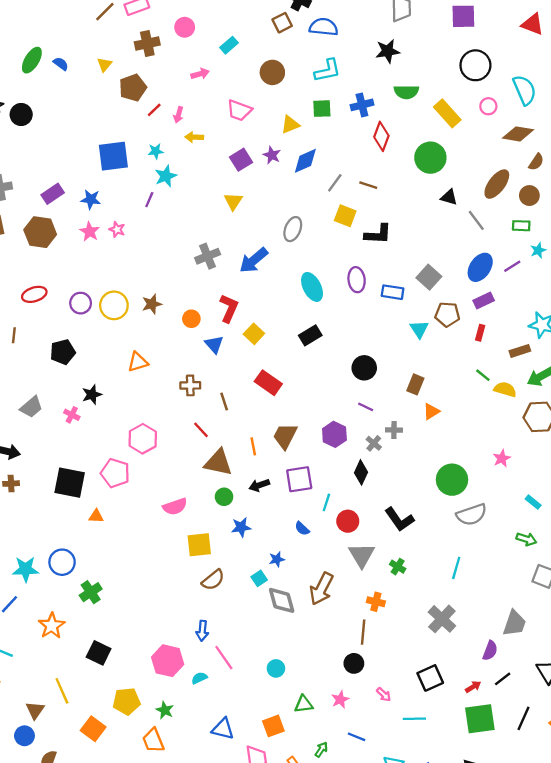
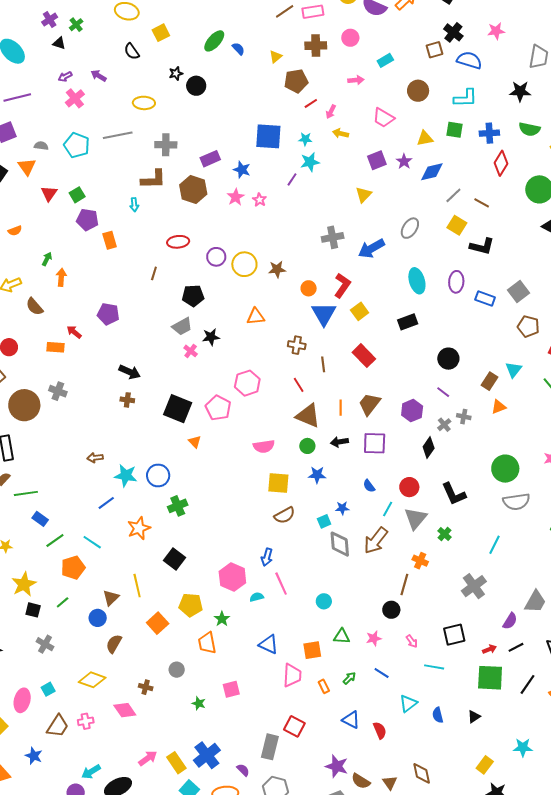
cyan triangle: (419, 329) -> (513, 370), moved
blue triangle: (214, 344) -> (324, 314), size x1.5
gray trapezoid: (31, 407) -> (182, 326), moved
cyan line: (326, 502) -> (388, 509), moved
orange triangle: (96, 516) -> (195, 442), turned 32

